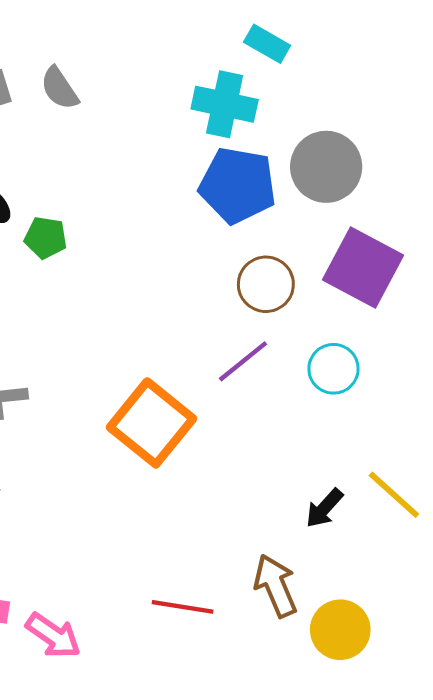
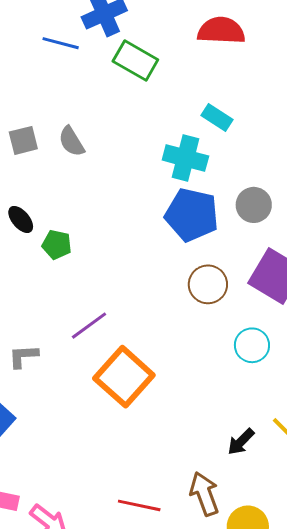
gray circle: (326, 167) -> (254, 205), size x0.7
purple line: (243, 361) -> (89, 326), moved

